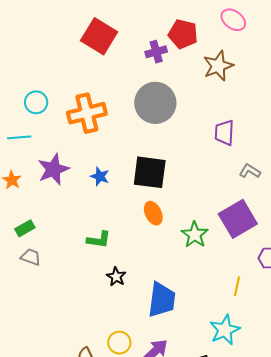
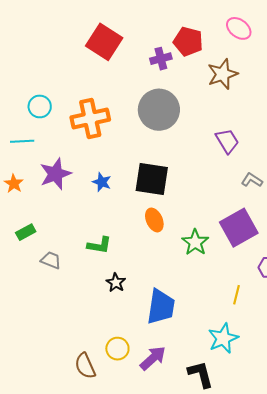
purple trapezoid: (224, 133) -> (227, 141), turned 144
gray trapezoid: (31, 257) -> (51, 260), moved

